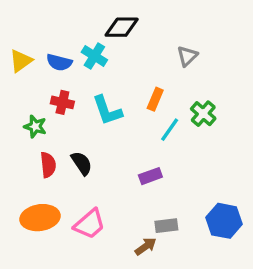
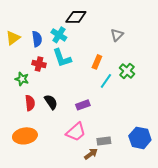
blue semicircle: (59, 62) -> (37, 39), turned -112
cyan L-shape: (107, 110) -> (62, 58), moved
purple rectangle: (150, 176) -> (83, 105), moved
pink trapezoid: (90, 224) -> (76, 132), moved

